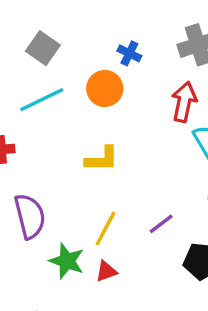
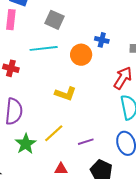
gray square: (43, 48) -> (54, 20), turned -30
blue cross: (129, 53) -> (102, 40), turned -32
red triangle: (106, 271) -> (61, 169), moved

